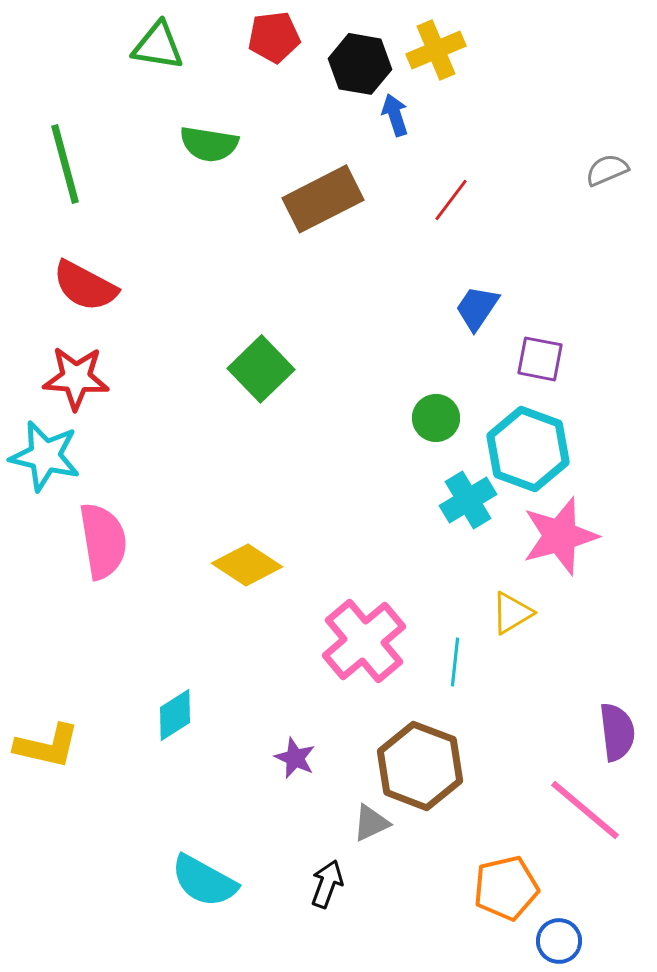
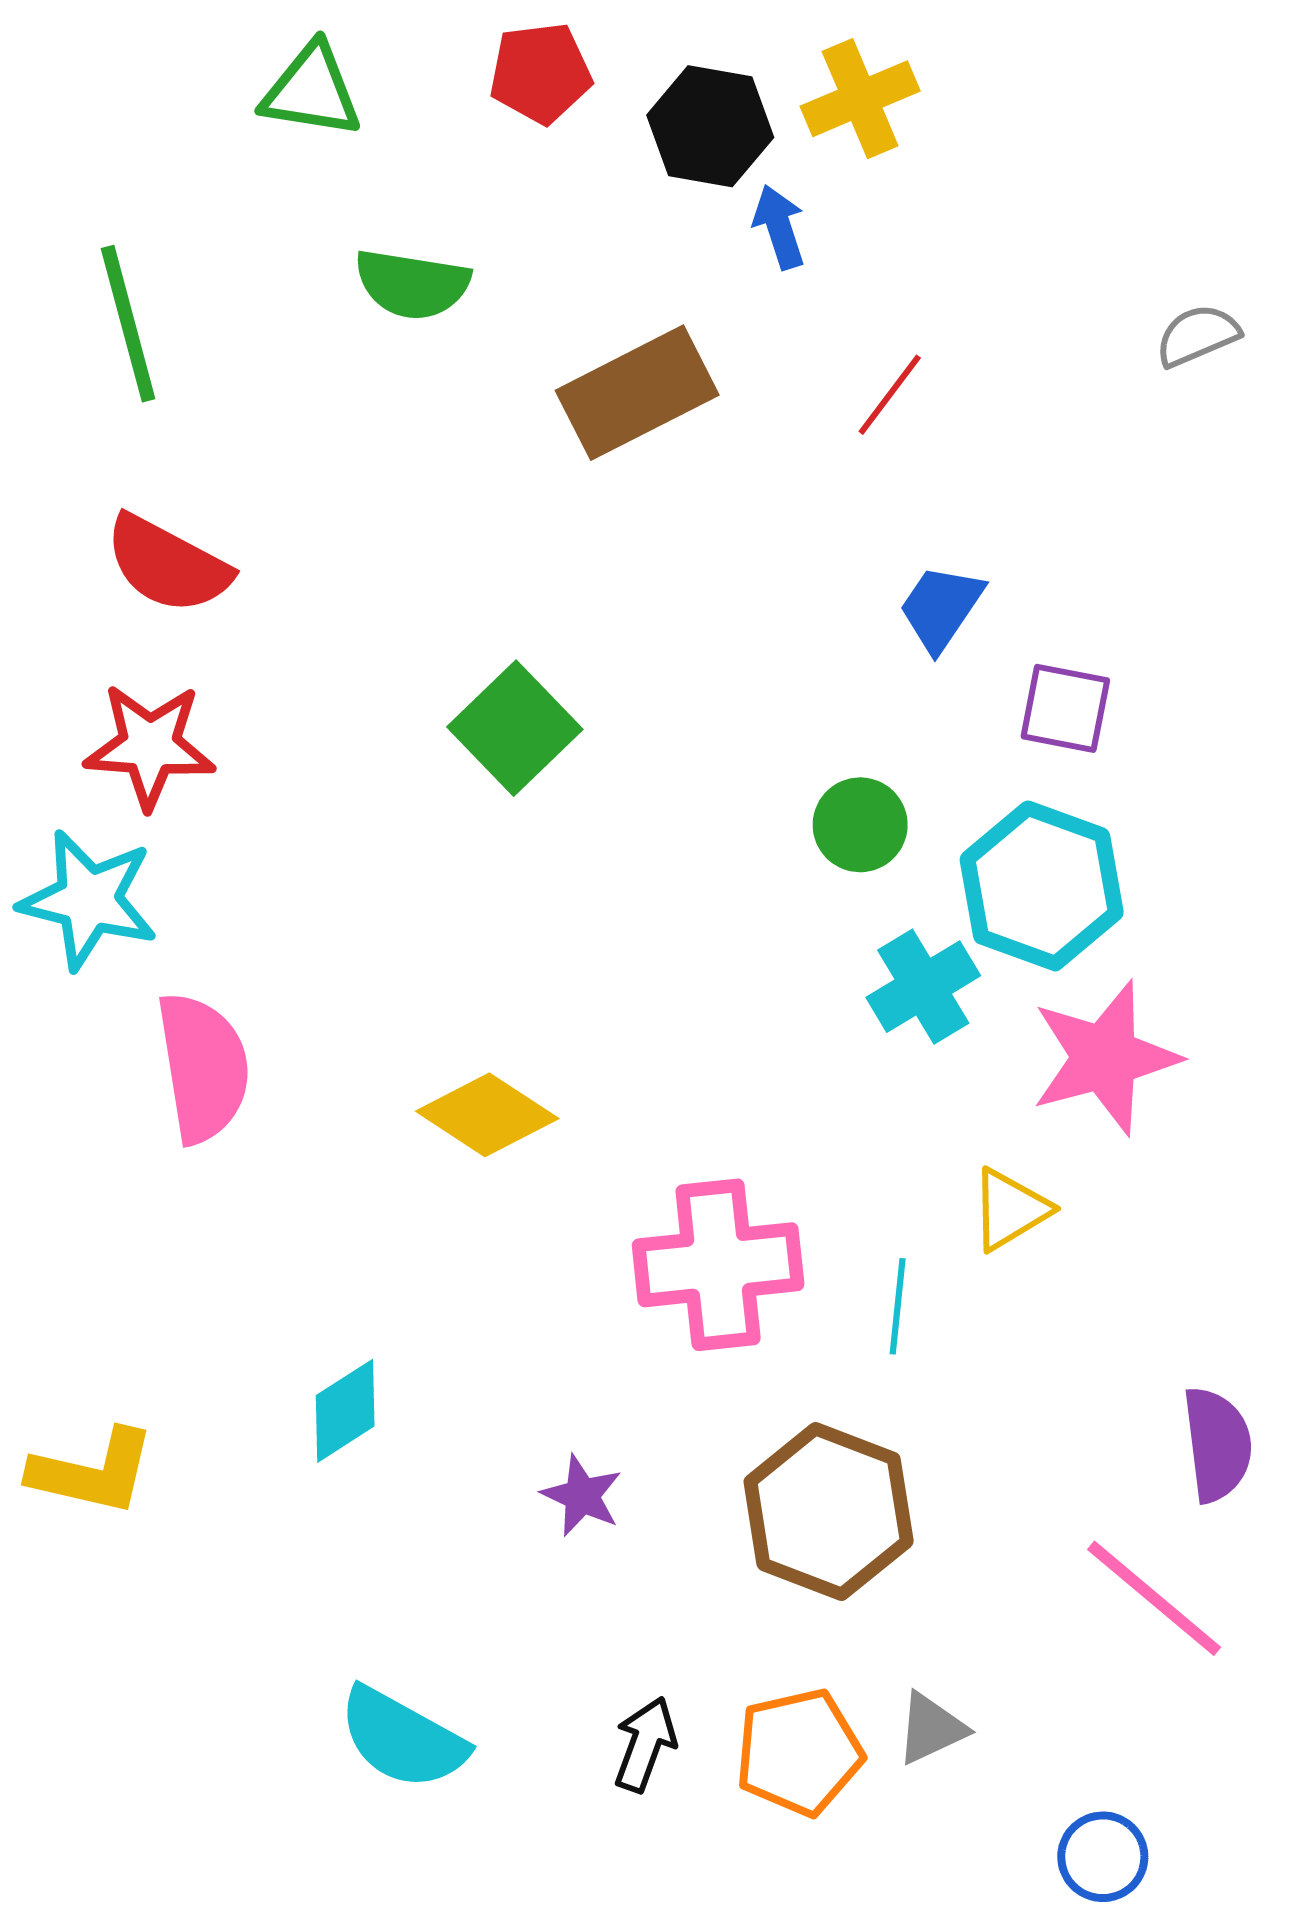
pink cross: (364, 641) -> (718, 1265), turned 34
gray triangle: (371, 823) -> (931, 1729), moved
orange pentagon: (506, 888) -> (799, 1752), moved

